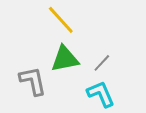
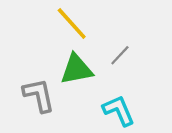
gray line: (102, 63) -> (120, 55), moved

